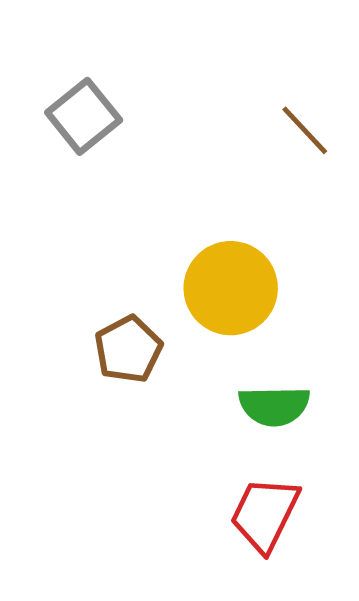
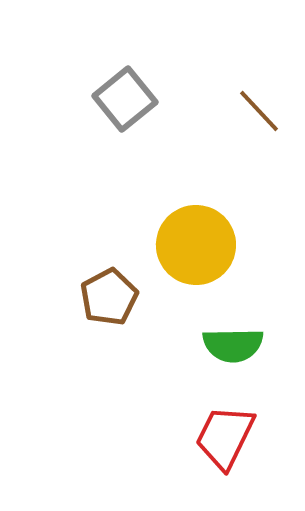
gray square: (84, 116) -> (125, 99), moved

